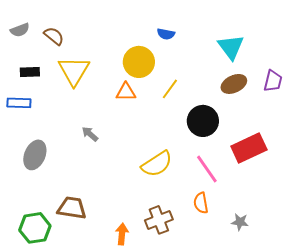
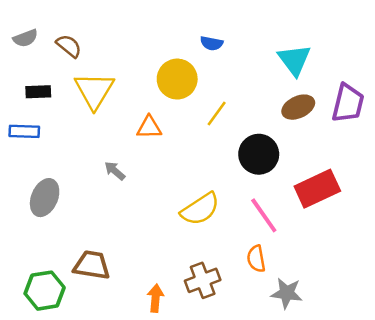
purple trapezoid: (273, 81) -> (348, 103), size x1.4
orange triangle: (126, 92) -> (149, 127), moved
gray star: (240, 222) -> (287, 293), moved, size x1.4

